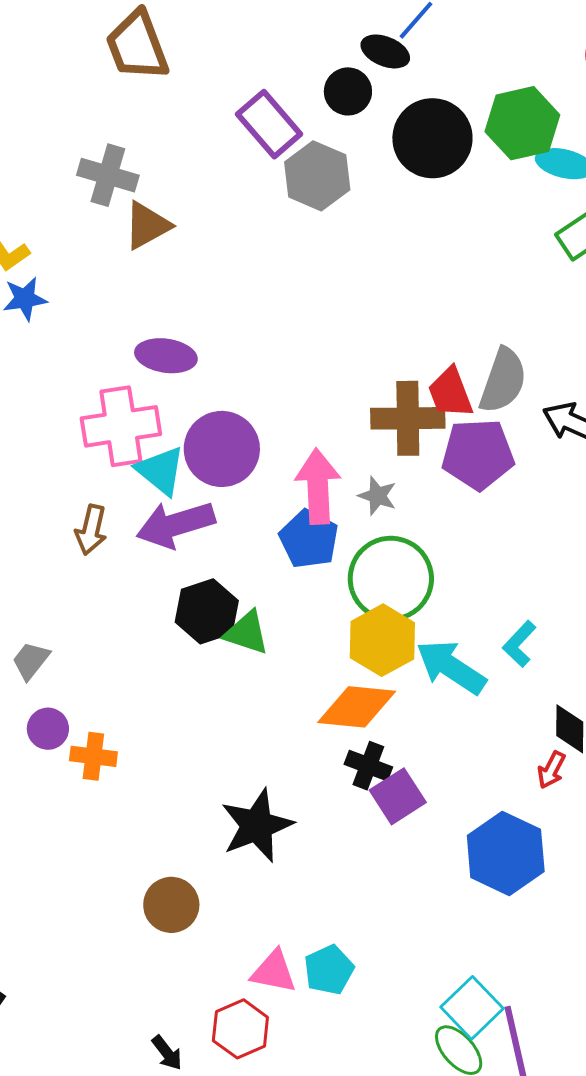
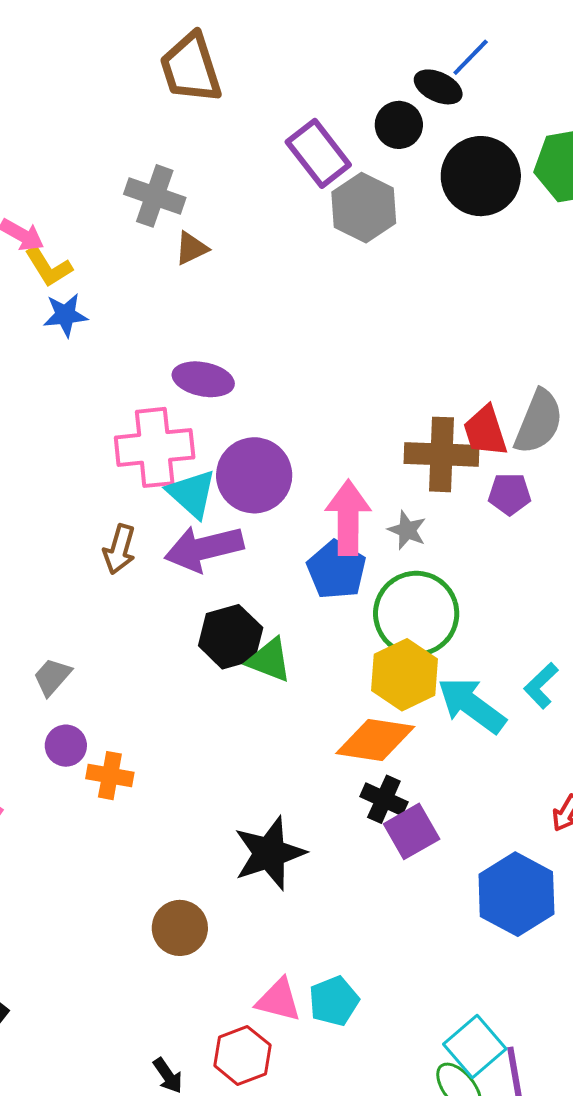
brown triangle: (147, 225) -> (191, 248), size x0.7
purple pentagon: (478, 454) -> (510, 494), size x0.6

